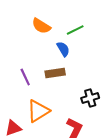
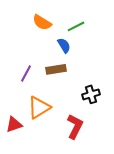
purple line: (25, 77) -> (26, 73), turned 54

